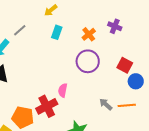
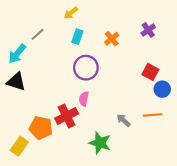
purple cross: (115, 26) -> (148, 30), moved, turned 32
purple circle: (88, 61) -> (86, 68), moved
gray arrow: (106, 104) -> (124, 120), moved

